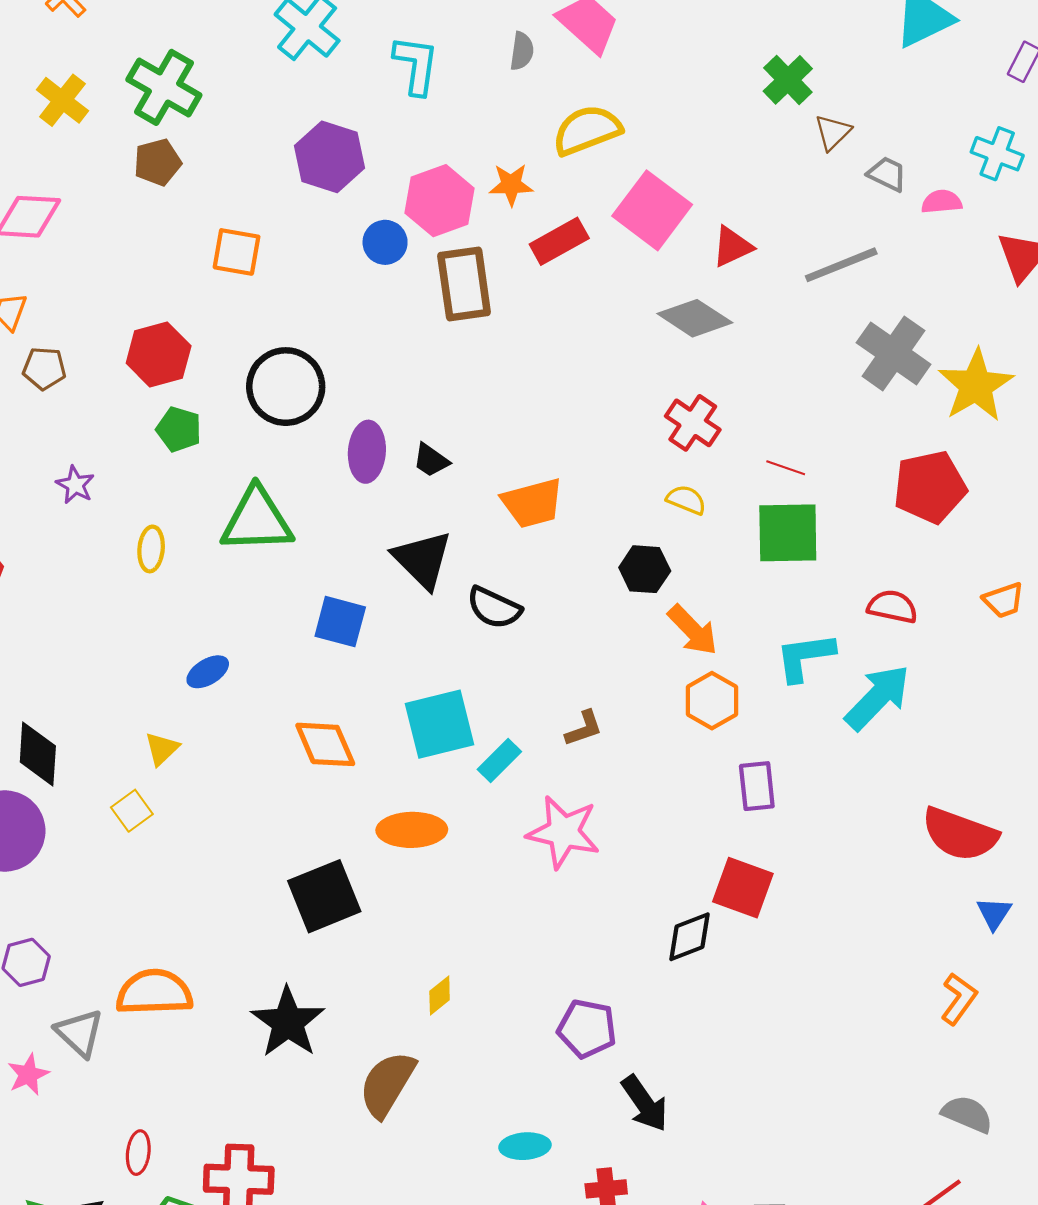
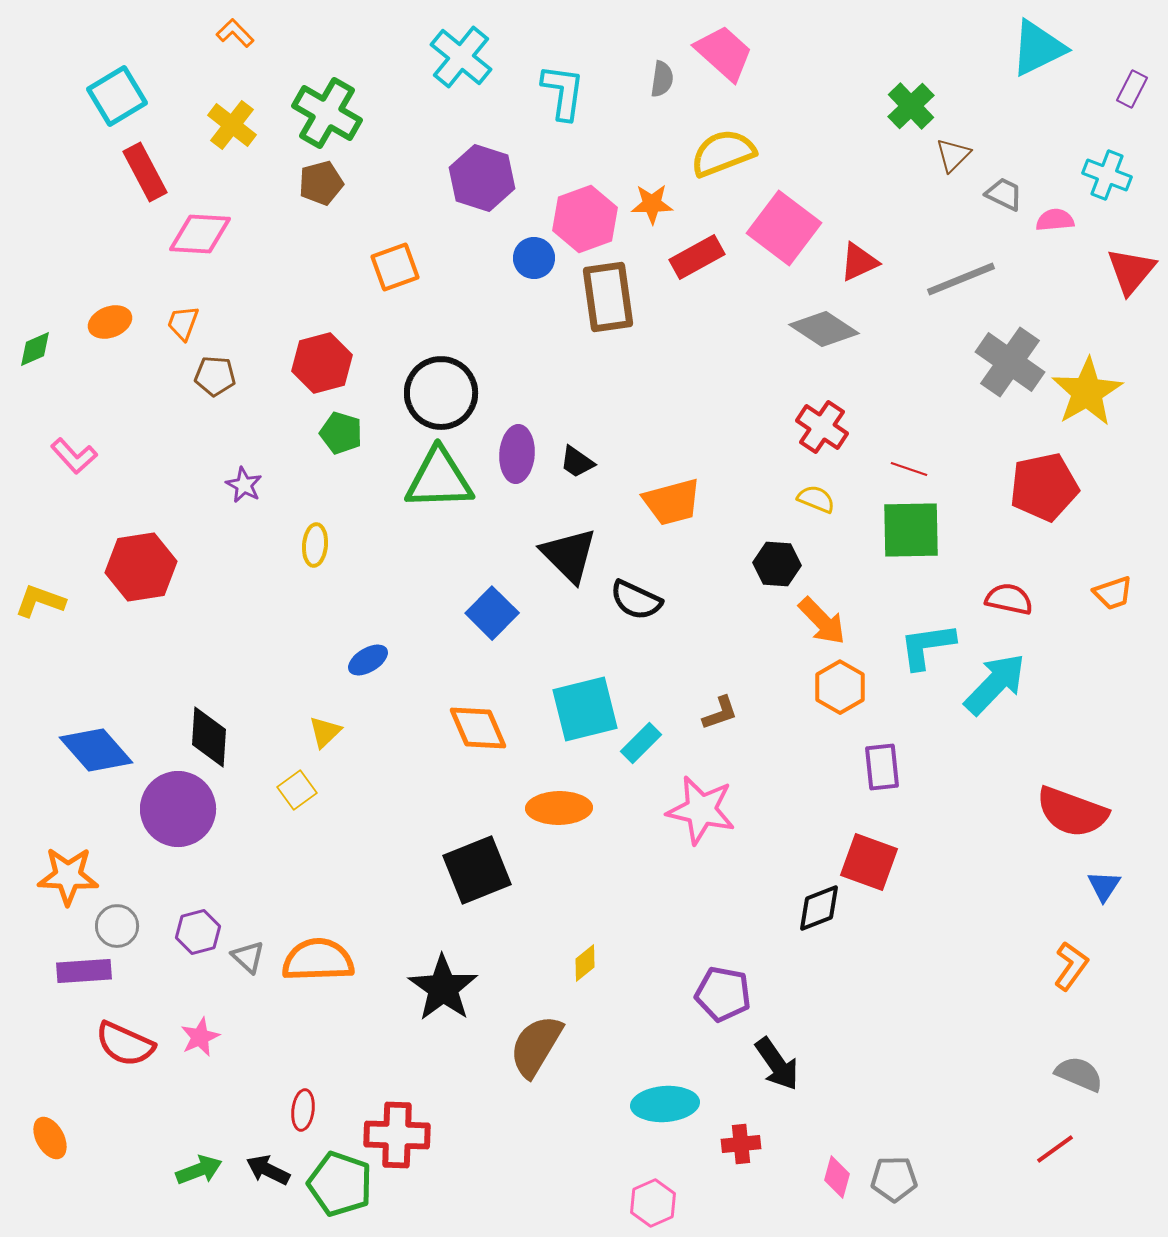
orange square: (237, 252) -> (395, 267), turned -30
green triangle: (257, 520) -> (439, 479), moved
blue square: (340, 622) -> (492, 613), turned 30
gray triangle: (80, 1033) -> (248, 957), moved, size x0.7
cyan ellipse: (525, 1146) -> (665, 1104), size x1.4

